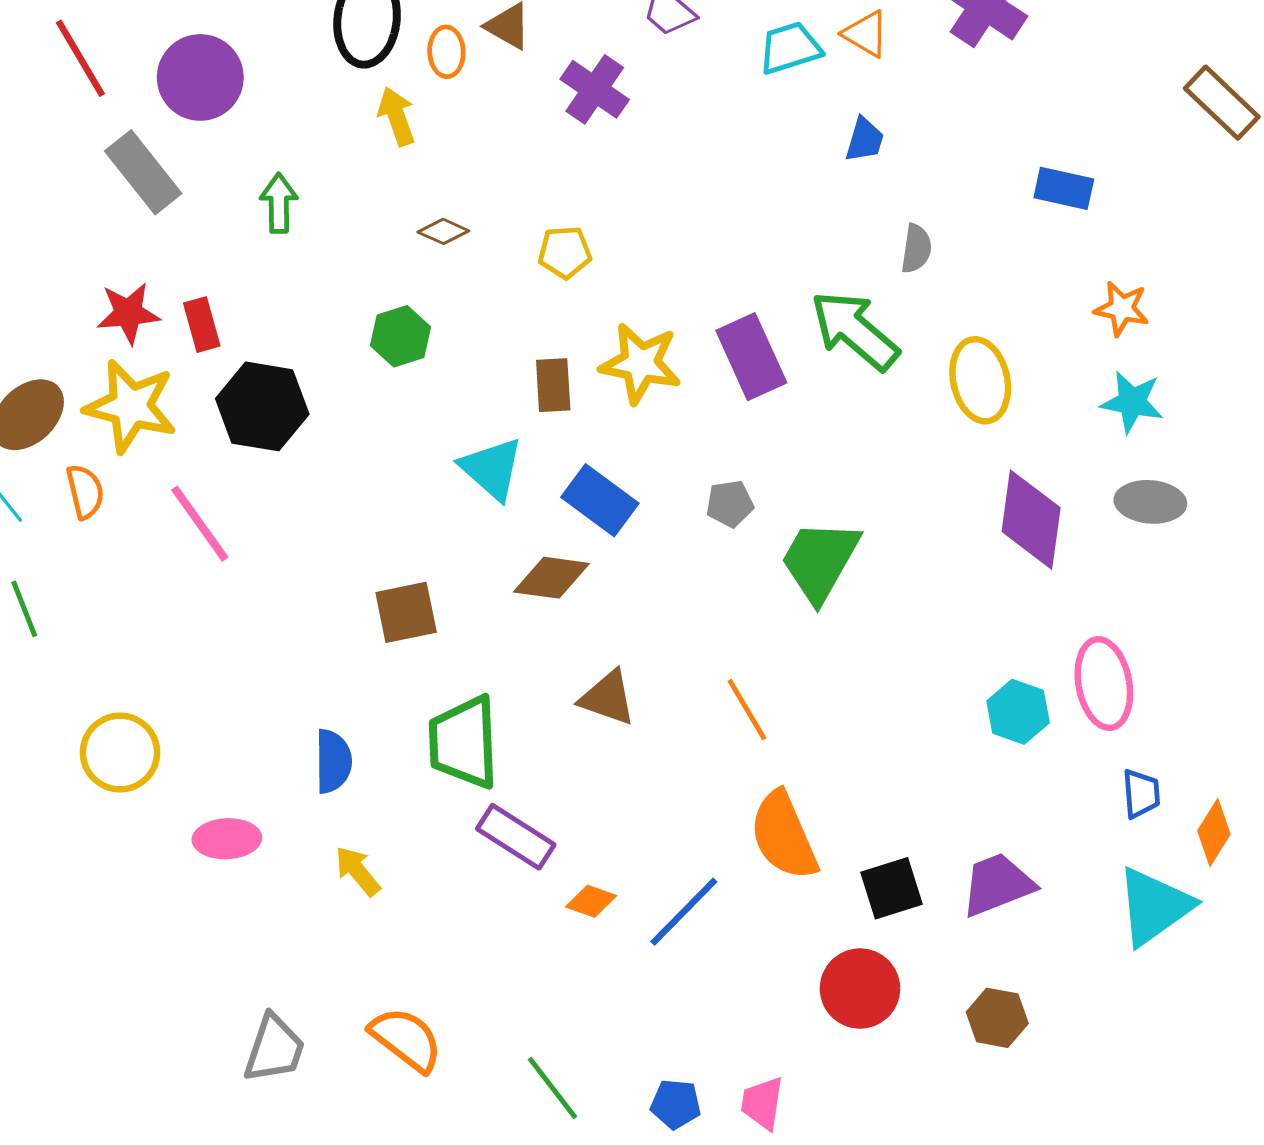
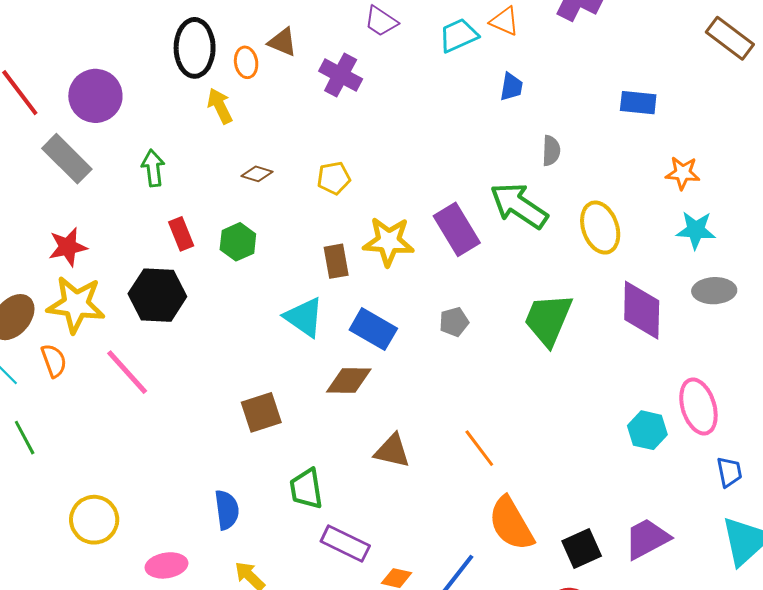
red rectangle: (202, 325) -> (181, 234), moved
green trapezoid: (820, 561) -> (548, 320), moved
green trapezoid: (464, 742) -> (306, 489), size x0.7

